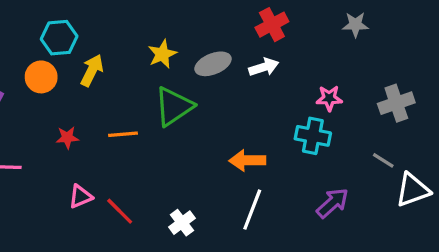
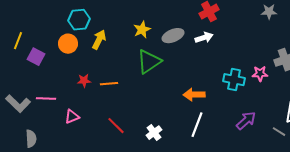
gray star: (355, 25) -> (269, 12), moved
pink star: (329, 98) -> (260, 74), moved
orange line: (123, 134) -> (109, 84), moved
gray line: (383, 160) -> (279, 132), moved
pink triangle: (80, 196) -> (72, 117), moved

